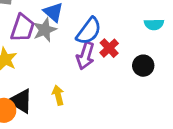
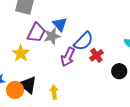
purple arrow: (85, 56) -> (68, 57), moved
yellow arrow: (58, 95) -> (54, 92), moved

